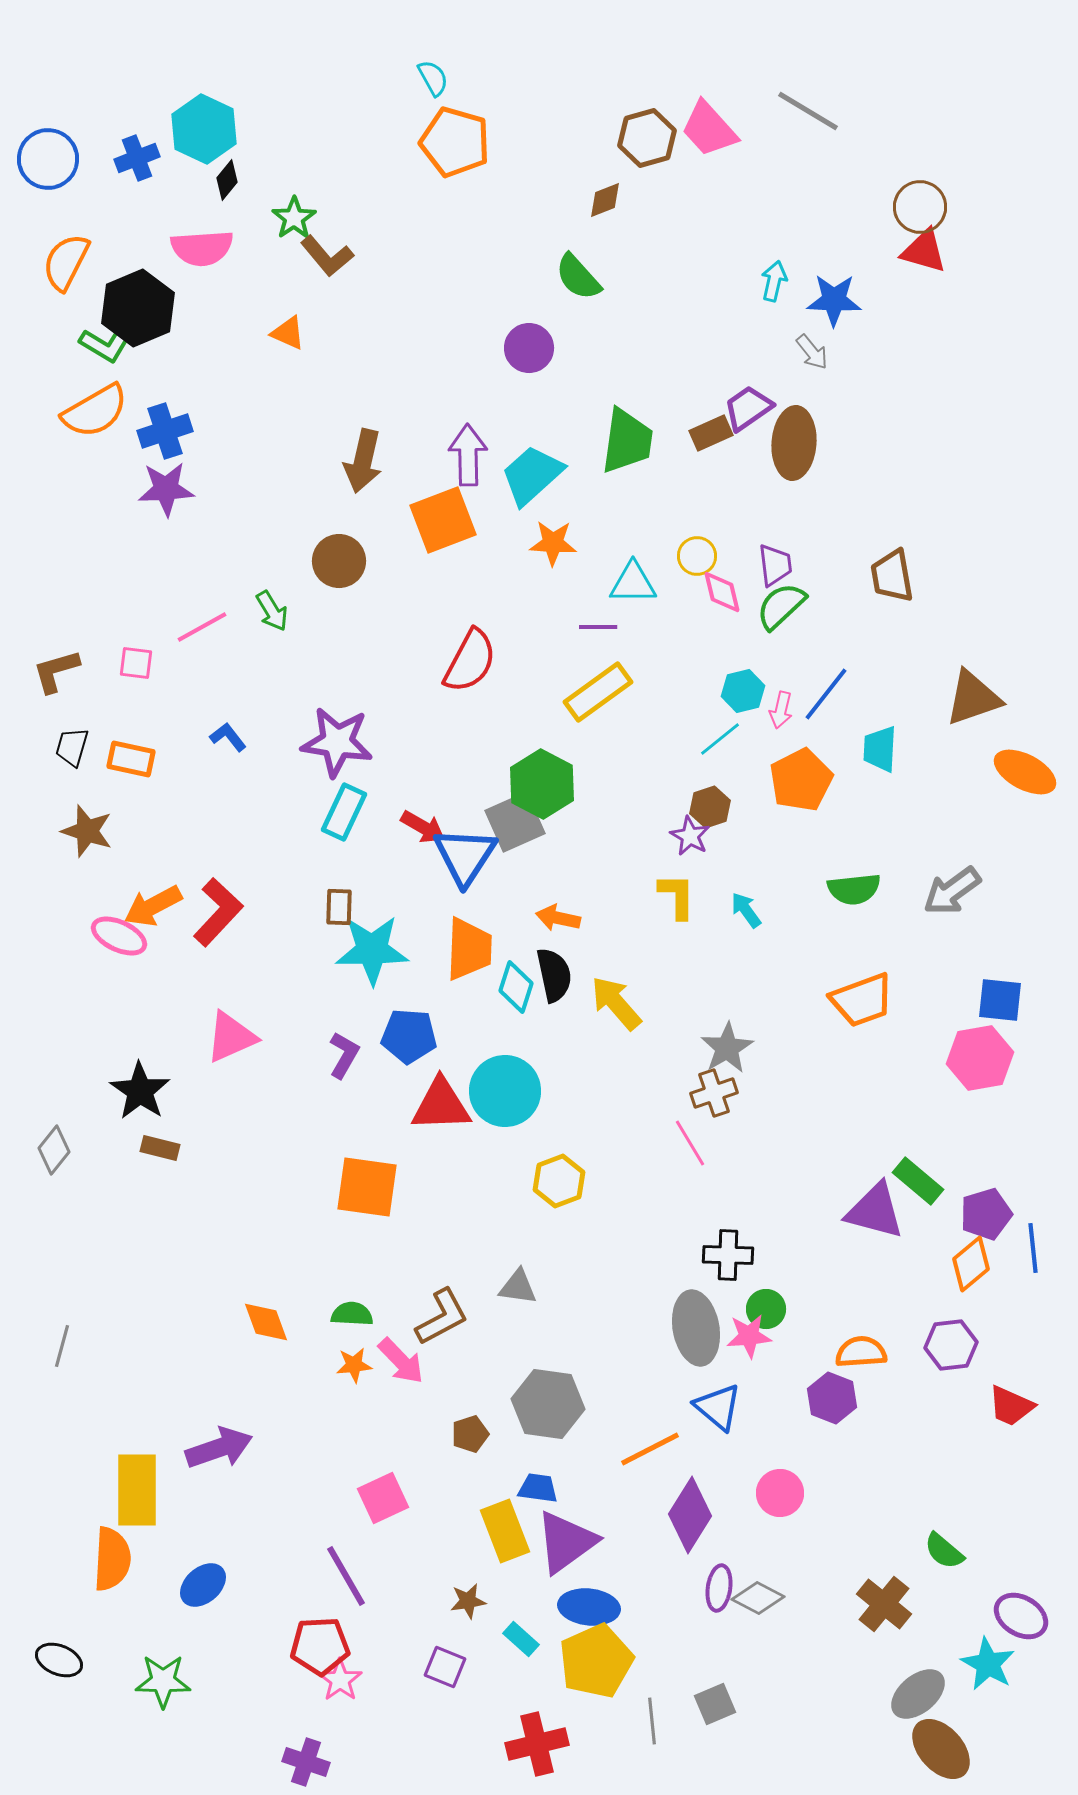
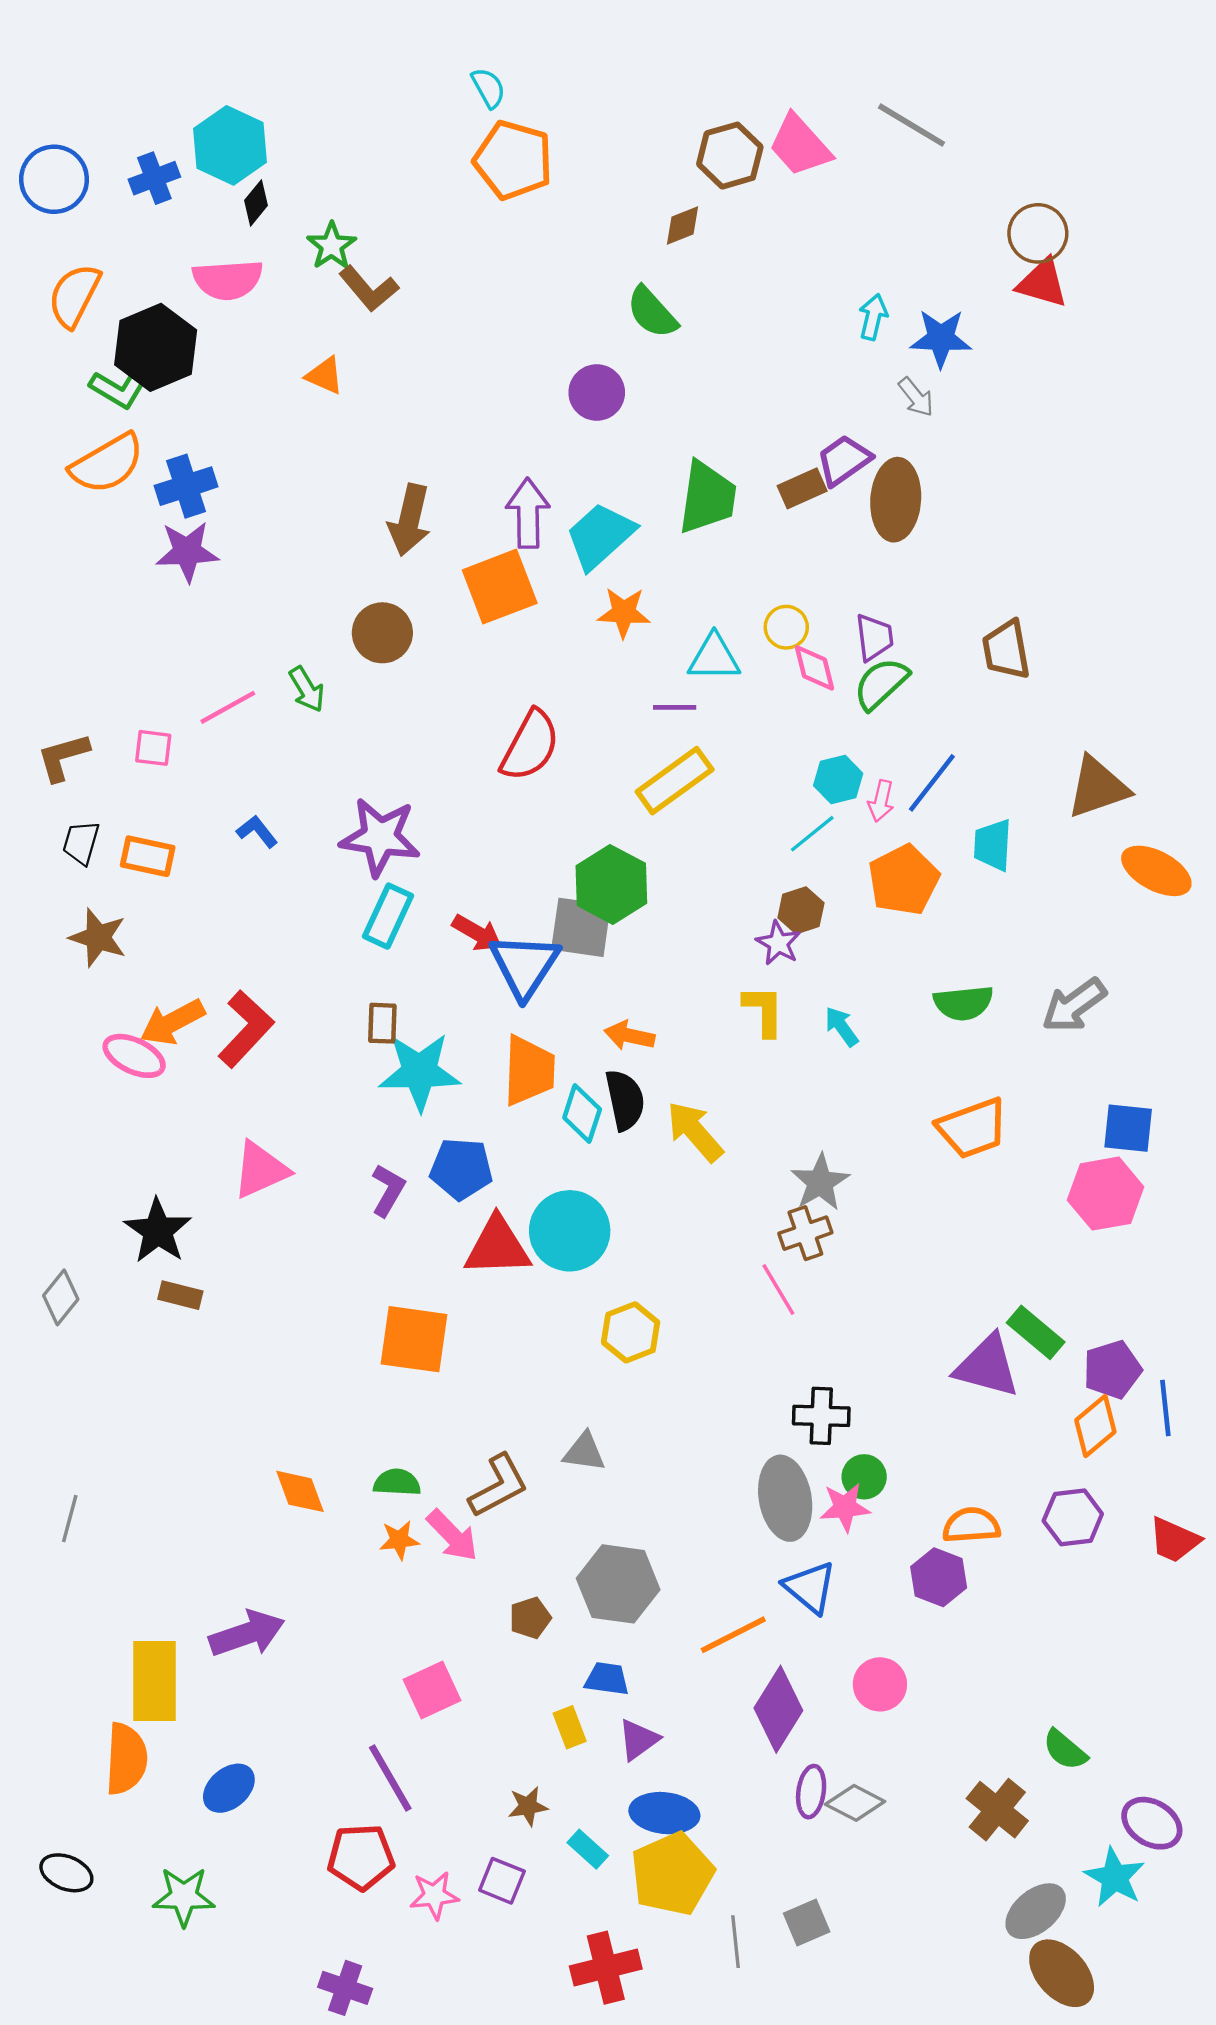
gray square: (515, 822) -> (581, 927), turned 32
red trapezoid: (1011, 1406) -> (1174, 1540), moved
yellow rectangle: (505, 1531) -> (570, 1727), size x0.6
purple triangle: (566, 1542) -> (638, 1740), size x0.6
pink star: (340, 1680) -> (434, 1895), moved, turned 30

